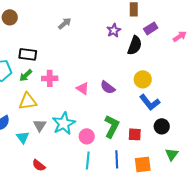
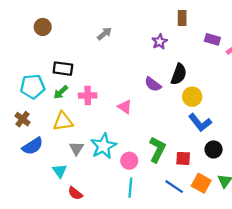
purple rectangle: (151, 28) -> (212, 39), moved, turned 48
black semicircle: (135, 45) -> (179, 74), moved
purple semicircle: (108, 87) -> (153, 84), moved
cyan triangle: (23, 137) -> (60, 171), moved
blue line: (117, 159) -> (174, 187), moved, turned -54
orange square: (143, 164) -> (201, 183), moved, turned 36

